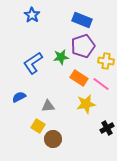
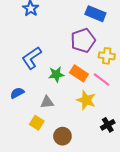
blue rectangle: (82, 20) -> (95, 14), moved
green star: (61, 57) -> (56, 74), moved
yellow star: (86, 104) -> (86, 100), turned 30
brown circle: (53, 139) -> (62, 136), moved

